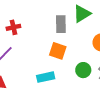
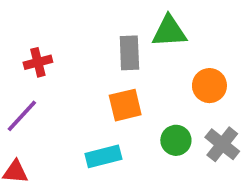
green triangle: (82, 14) -> (169, 31), turned 30
orange square: (58, 51) -> (125, 105), turned -30

